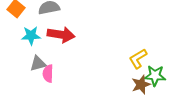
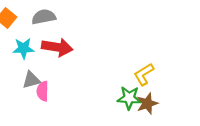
green star: (155, 76) -> (129, 98), moved

